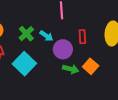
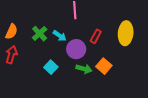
red rectangle: (82, 37) -> (96, 36), turned 32
cyan square: (24, 64) -> (51, 67), moved, size x0.6

